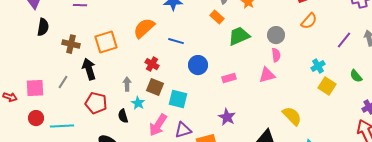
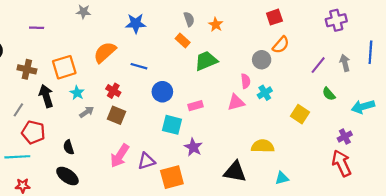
gray circle: (276, 35) -> (262, 60), moved
cyan cross: (318, 66) -> (265, 93), moved
green semicircle: (356, 76) -> (329, 94), moved
gray arrow: (127, 84) -> (87, 112), turned 56
cyan square: (178, 99) -> (172, 125), moved
red pentagon: (96, 103) -> (33, 132), moved
cyan star: (138, 103) -> (77, 93), moved
black semicircle: (123, 116) -> (69, 147), moved
yellow semicircle: (292, 116) -> (263, 146), turned -45

